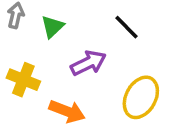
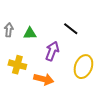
green triangle: (52, 27) -> (30, 33), turned 48
purple arrow: (88, 63) -> (52, 51), turned -36

